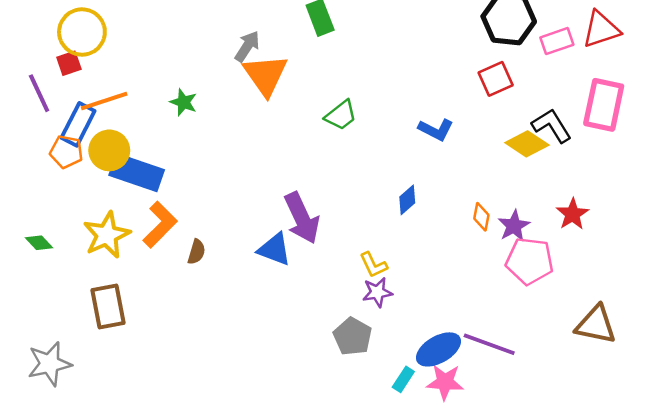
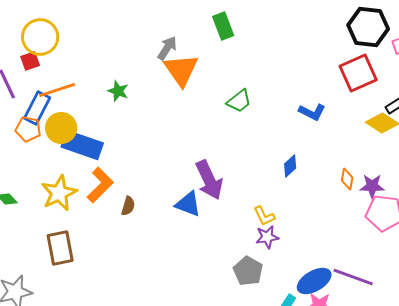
red square: (496, 79) -> (358, 73), size x1.4
purple star: (514, 226) -> (372, 186), turned 30

